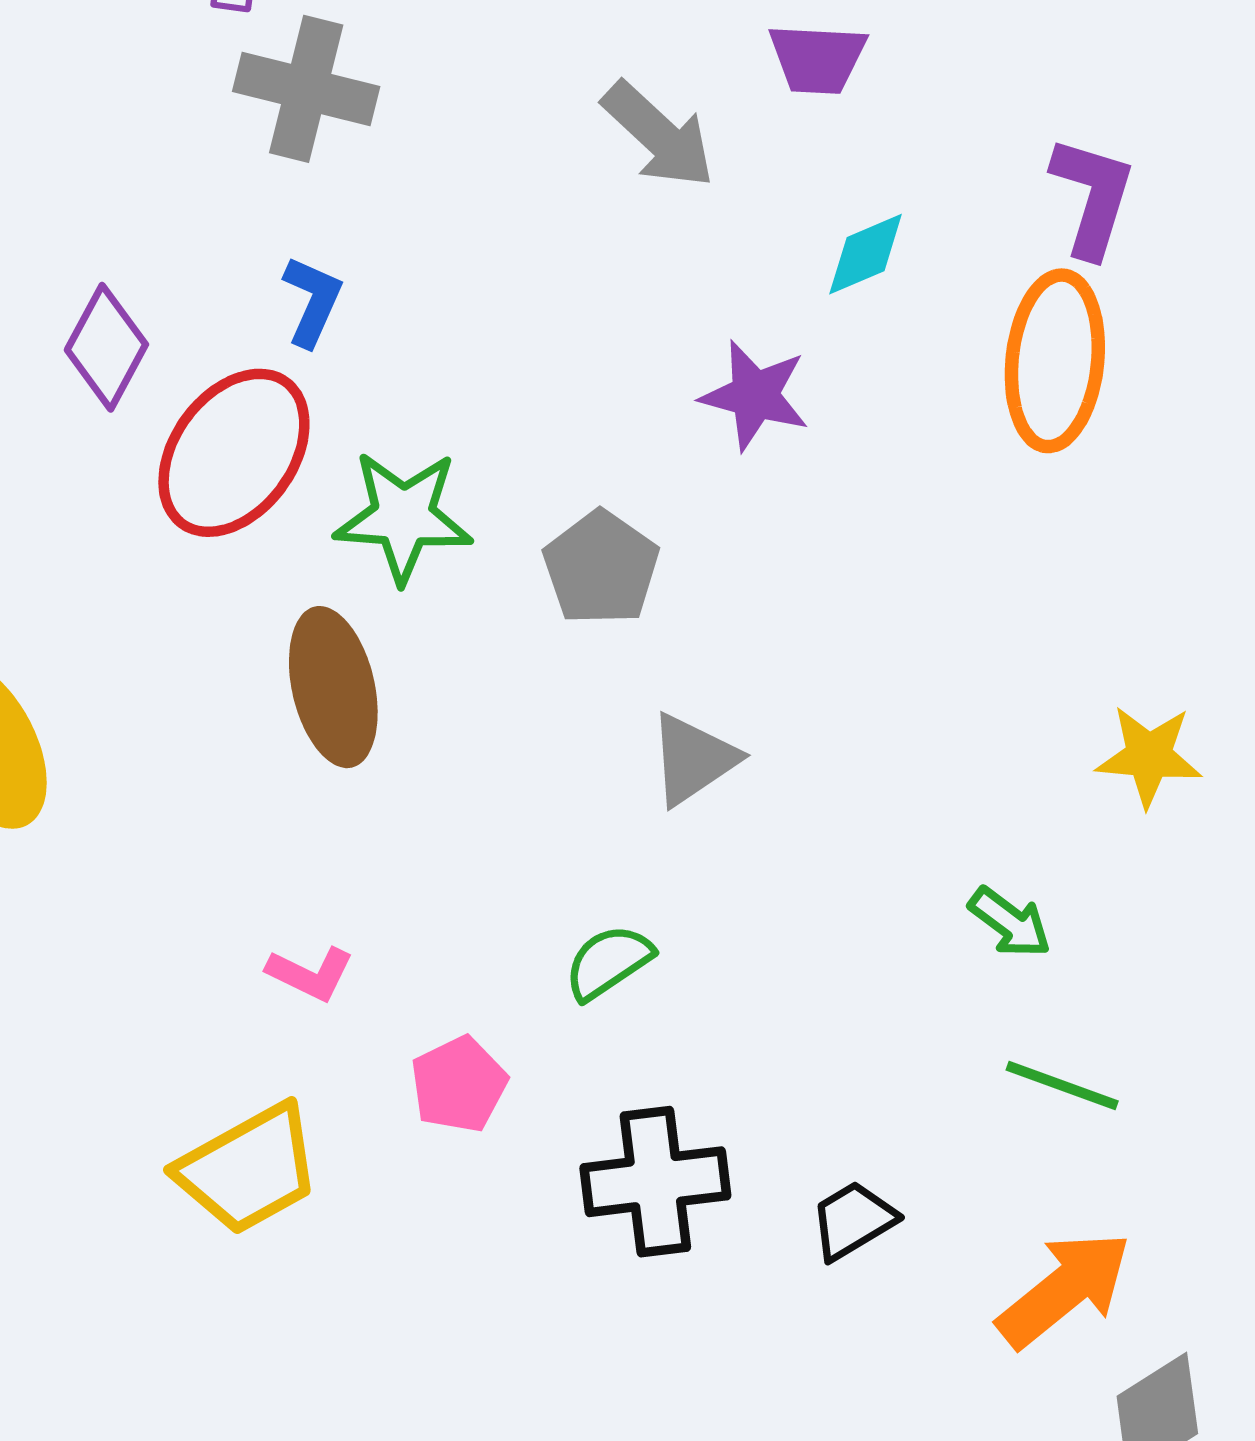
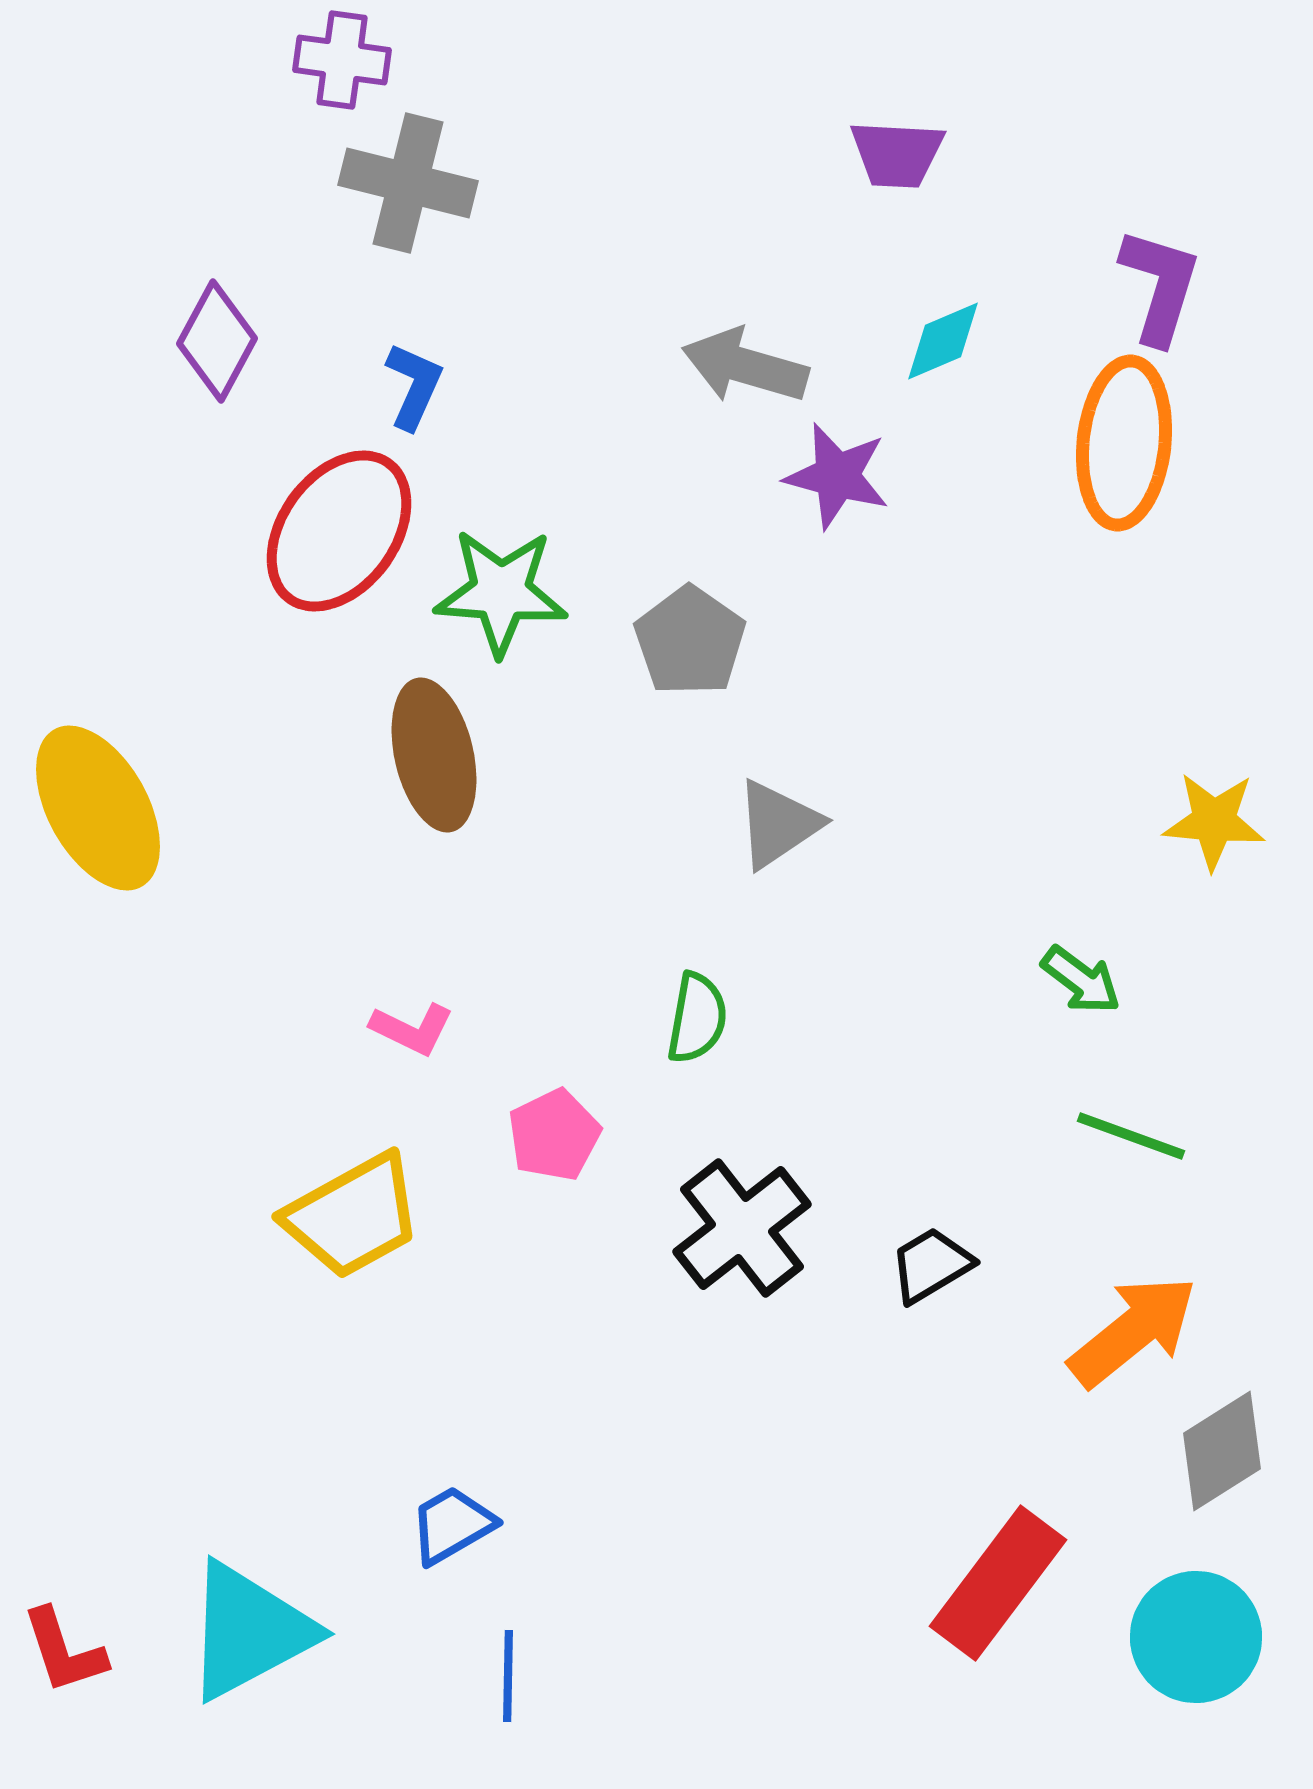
gray arrow: (659, 135) -> (745, 366), moved, turned 153
purple diamond: (106, 347) -> (217, 341), moved
green semicircle: (608, 962) -> (697, 1018), turned 134
black cross: (655, 1182) -> (742, 1228), turned -31

